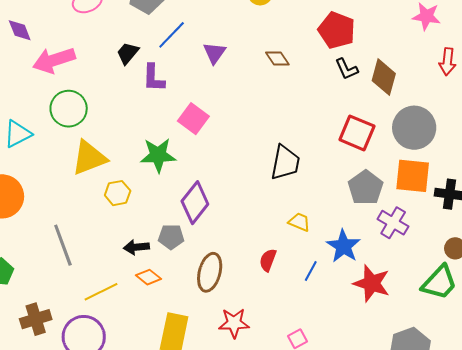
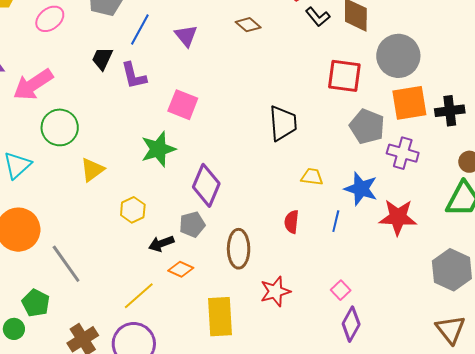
yellow triangle: (89, 158) -> (92, 170), size x0.7
yellow hexagon: (118, 193) -> (133, 210), moved
gray line: (63, 245) -> (66, 264), moved

